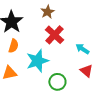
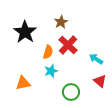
orange semicircle: (13, 46) -> (48, 52), moved
cyan star: (37, 61) -> (51, 71), size x0.6

